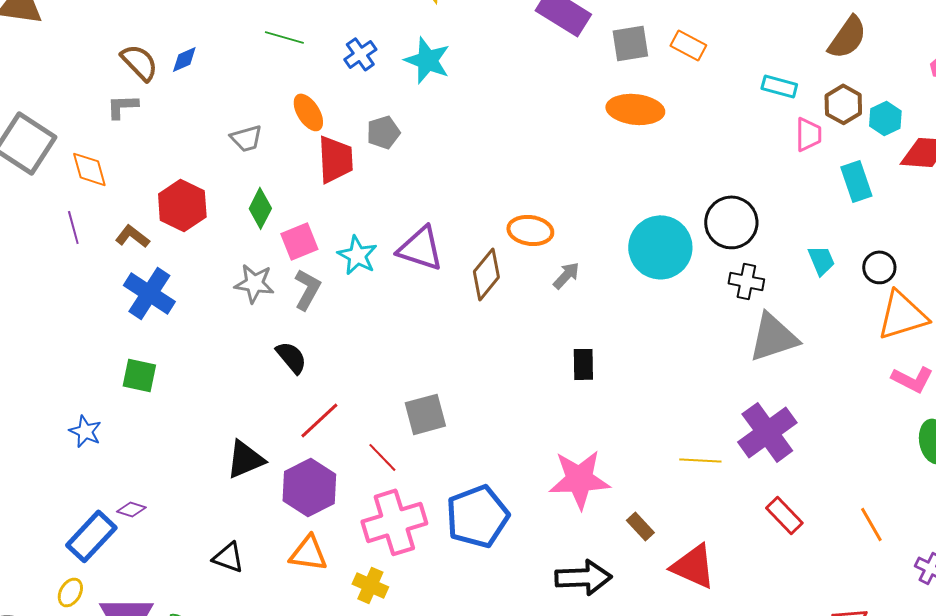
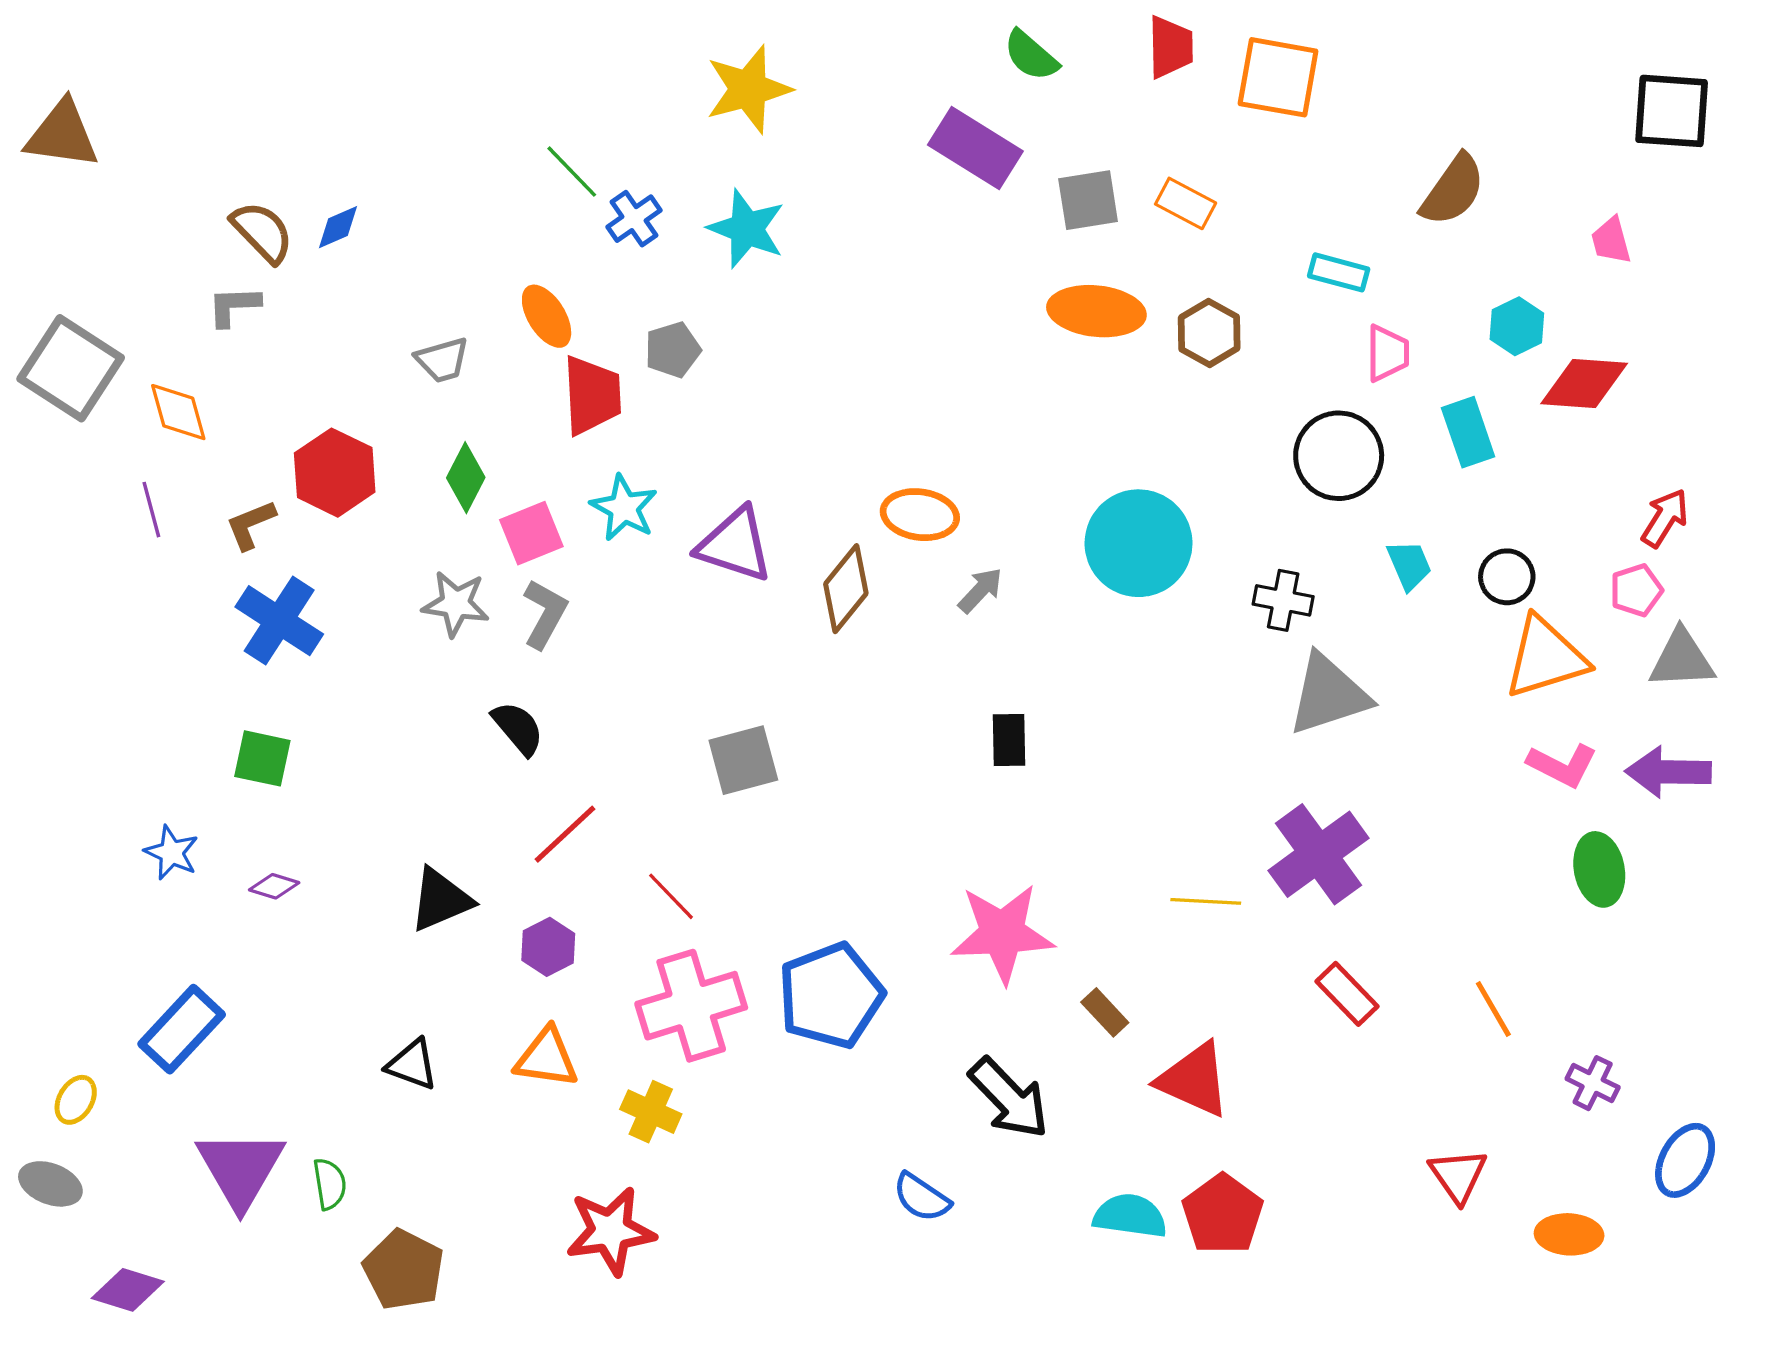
green line: (284, 37) -> (572, 172), moved, turned 30
brown hexagon: (843, 104) -> (1209, 333), moved
black circle: (731, 222) -> (1339, 456), moved
brown L-shape: (132, 236) -> (251, 525), turned -60
cyan star: (357, 255) -> (624, 508), moved
gray square: (425, 414) -> (743, 760), moved
purple hexagon: (309, 487) -> (548, 947), size x0.6
purple diamond: (131, 509) -> (274, 886), moved
black arrow: (583, 577) -> (1009, 1098), turned 48
yellow ellipse: (70, 592) -> (76, 1100), moved

